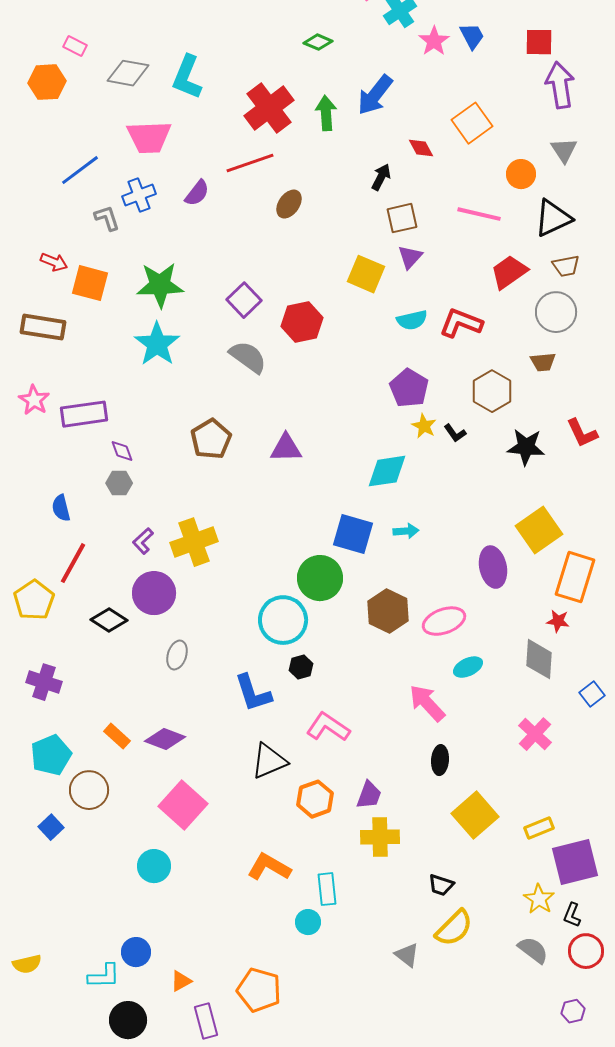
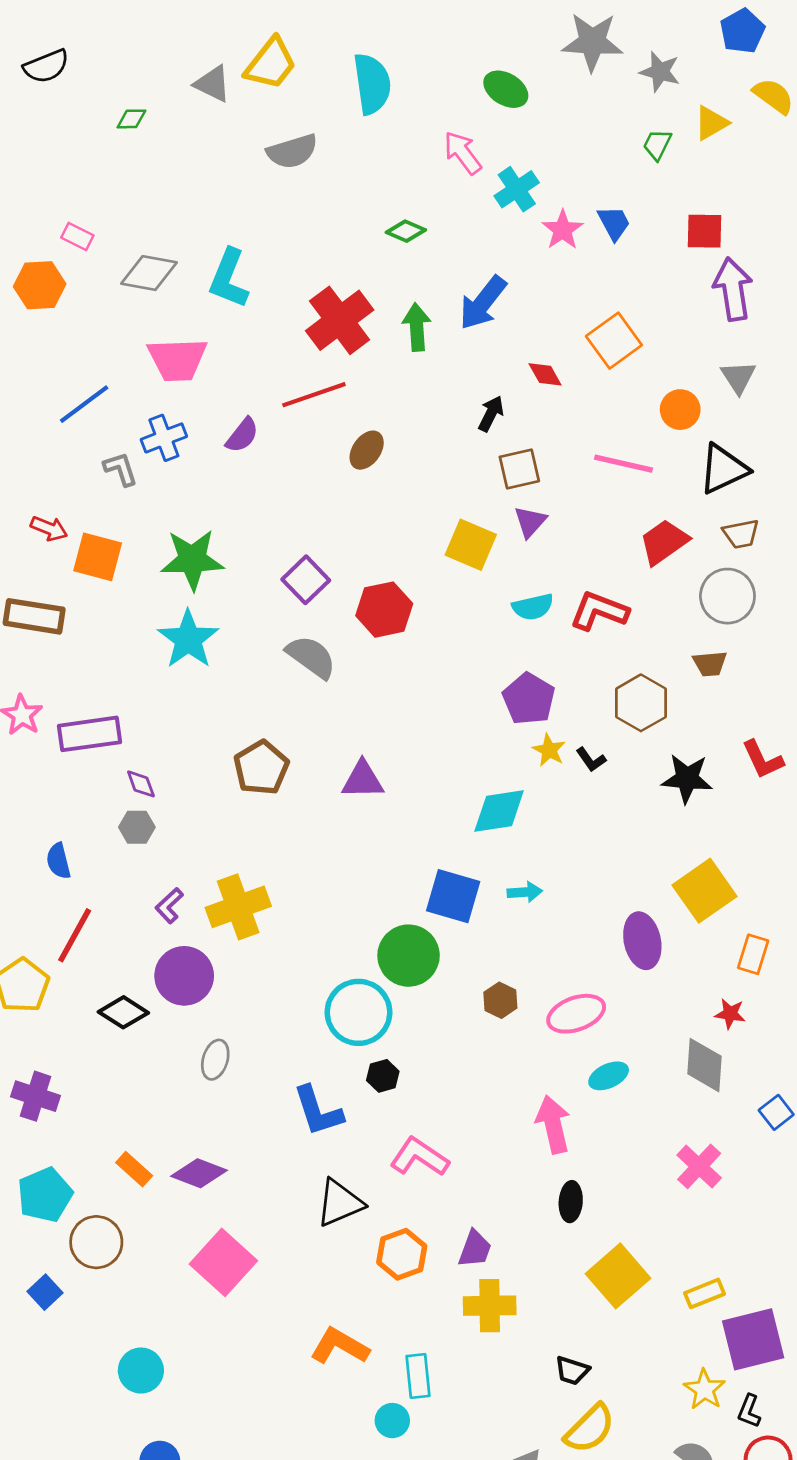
orange rectangle: (575, 577) -> (753, 954), size x0.6
brown hexagon: (388, 611) -> (500, 1000), size x0.6
pink arrow: (427, 703) -> (553, 1125), turned 30
cyan circle: (154, 866) -> (141, 1371), moved

